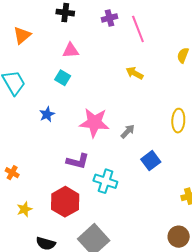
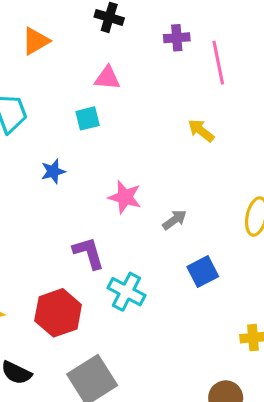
cyan square: (63, 78) -> (88, 118), turned 35
pink star: (94, 123) -> (125, 197), size x0.7
purple L-shape: (78, 161) -> (89, 253), turned -130

